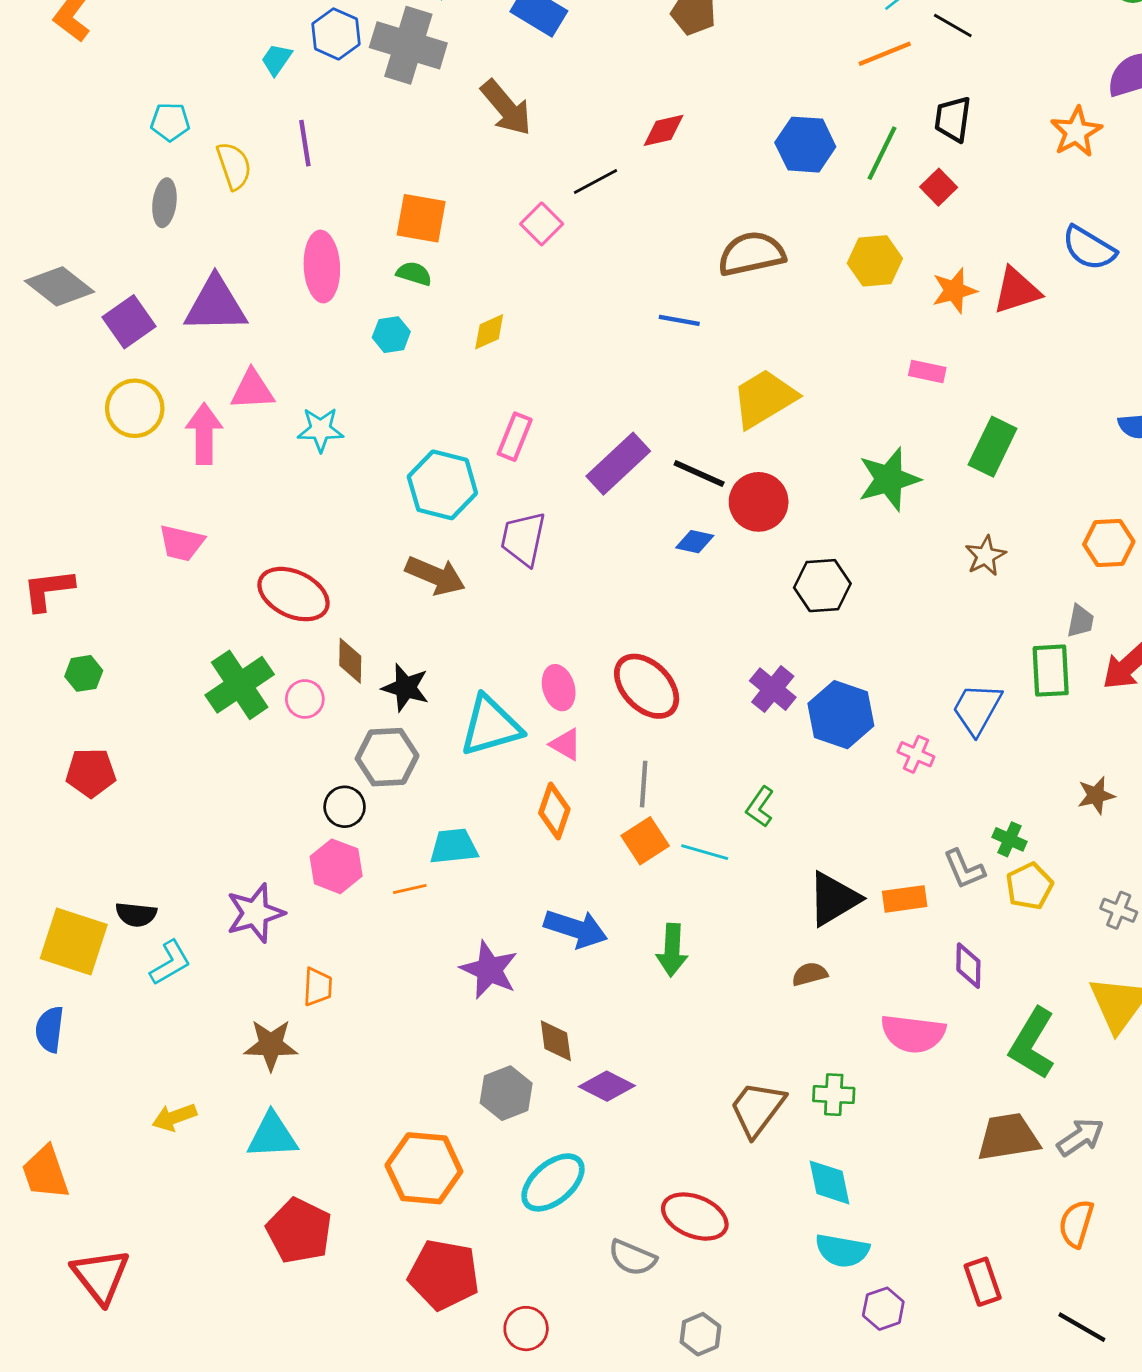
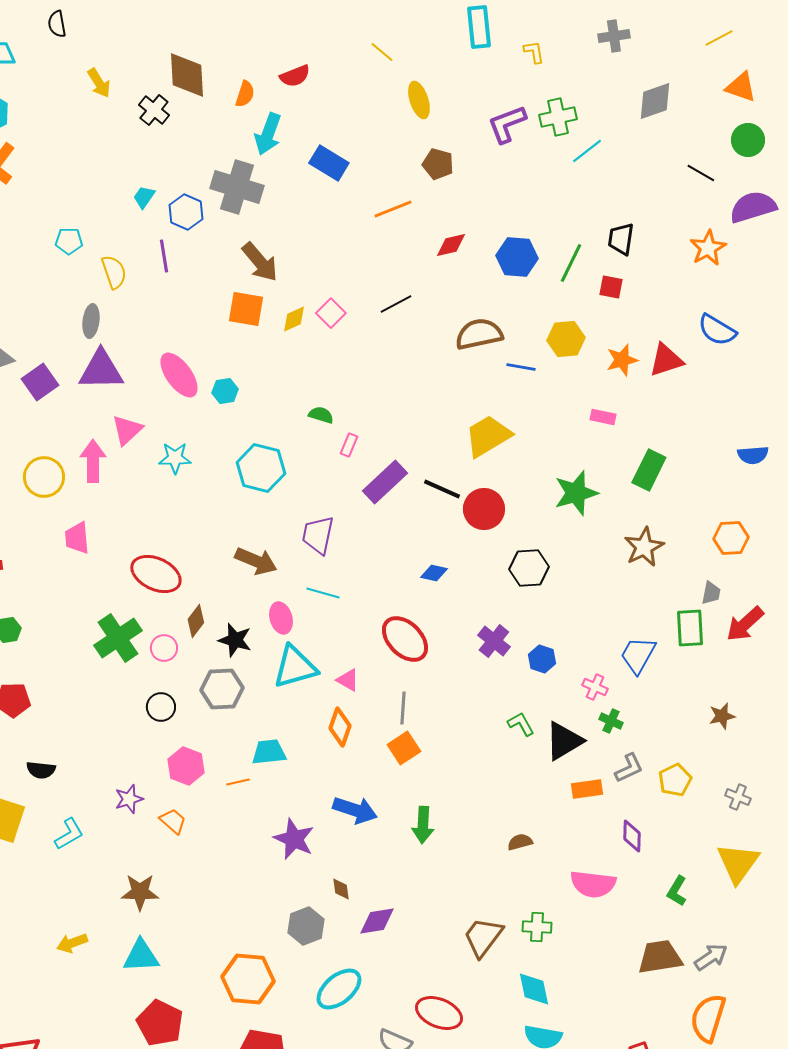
black line: (953, 25) -> (701, 173), moved
blue hexagon: (336, 34) -> (186, 212), moved
orange line: (885, 54) -> (393, 209), moved
brown arrow: (506, 108) -> (260, 262), moved
red diamond: (664, 130) -> (451, 245), moved
black line: (596, 181) -> (396, 304), moved
red square: (939, 187) -> (611, 287), turned -35
gray ellipse: (164, 203) -> (91, 321), moved
pink ellipse: (322, 267) -> (179, 375), moved, turned -33
green semicircle: (414, 274) -> (321, 415), moved
blue line: (679, 320) -> (521, 367), moved
yellow diamond: (489, 332) -> (294, 319), moved
pink triangle: (252, 390) -> (127, 430), turned -40
yellow circle: (135, 408) -> (44, 477), moved
pink rectangle: (515, 437) -> (349, 445), moved, size x0.7
cyan hexagon: (442, 485) -> (261, 468), moved
blue diamond: (695, 542) -> (434, 573), moved
pink trapezoid: (181, 543) -> (77, 538), turned 72
brown star: (985, 556) -> (644, 547), size x1.4
brown diamond: (350, 661) -> (196, 621), turned 36
pink ellipse: (559, 688) -> (281, 618), moved
blue hexagon: (841, 715) -> (542, 659), size x0.6
black circle: (345, 807) -> (161, 707), moved
green L-shape: (760, 807) -> (521, 724), moved, turned 116
green cross: (1010, 839) -> (611, 721), moved
cyan line: (705, 852) -> (323, 593), moved
gray L-shape: (964, 869) -> (629, 768), turned -92
black triangle: (834, 899) -> (564, 741), moved
purple star: (255, 913) -> (129, 799), size x0.7
black semicircle: (136, 914) -> (41, 770), moved
orange trapezoid: (318, 987) -> (173, 821), moved, turned -52
brown diamond: (556, 1041) -> (341, 889), size x0.7
green L-shape: (1032, 1044) -> (677, 891), size x0.6
purple diamond: (607, 1086) -> (377, 921), turned -36
orange semicircle: (1076, 1224) -> (708, 1018), size x1.4

